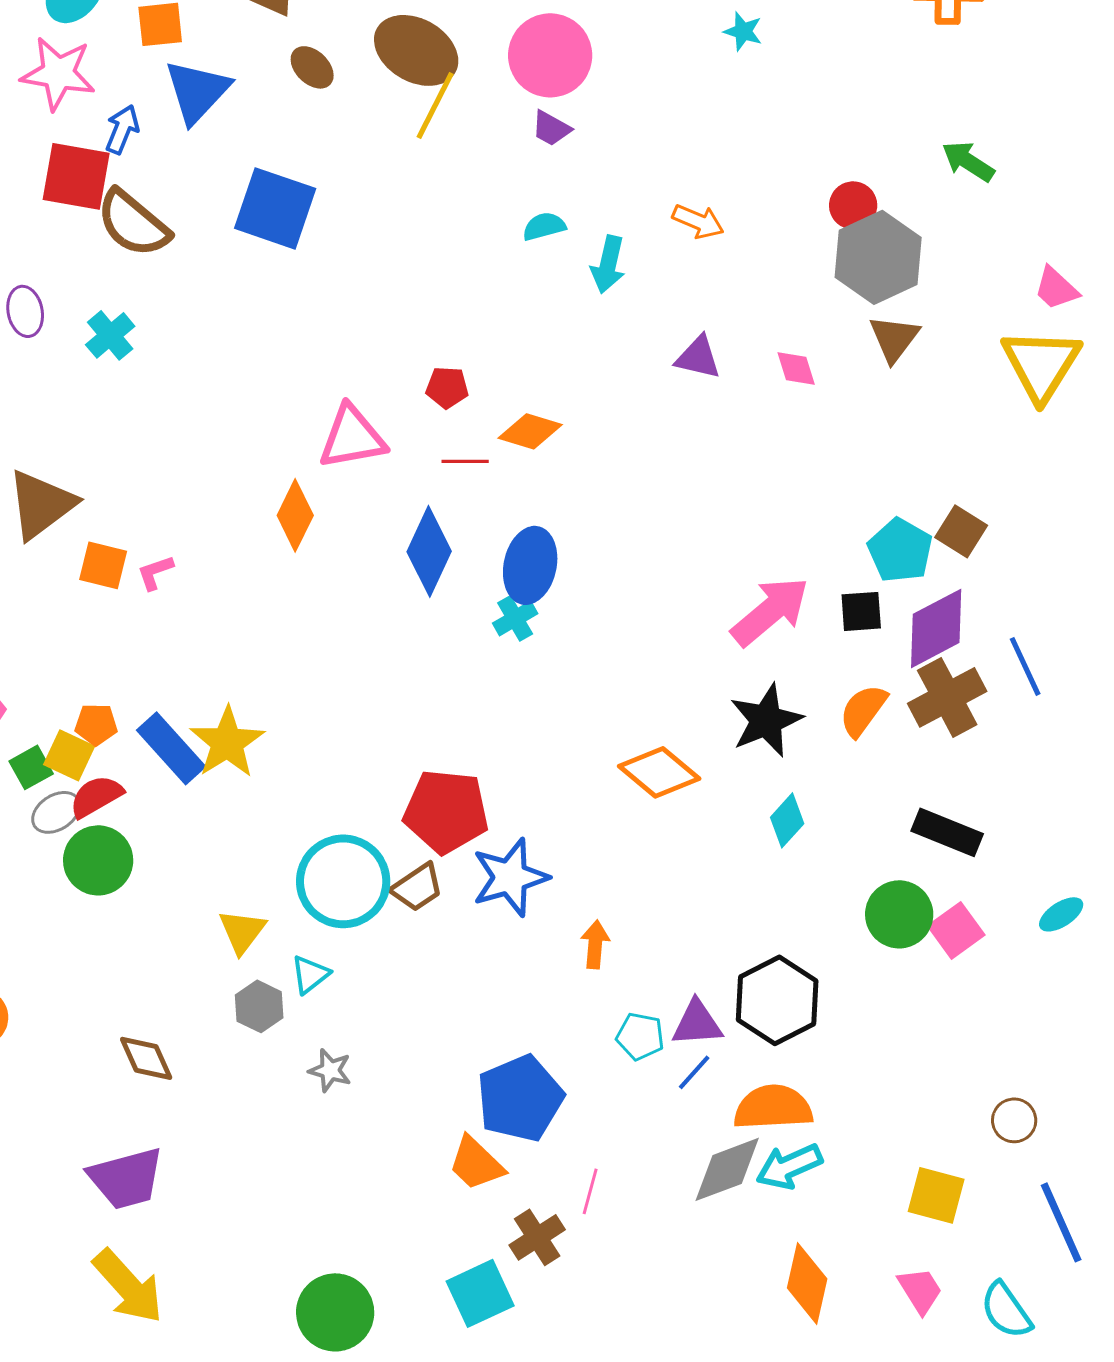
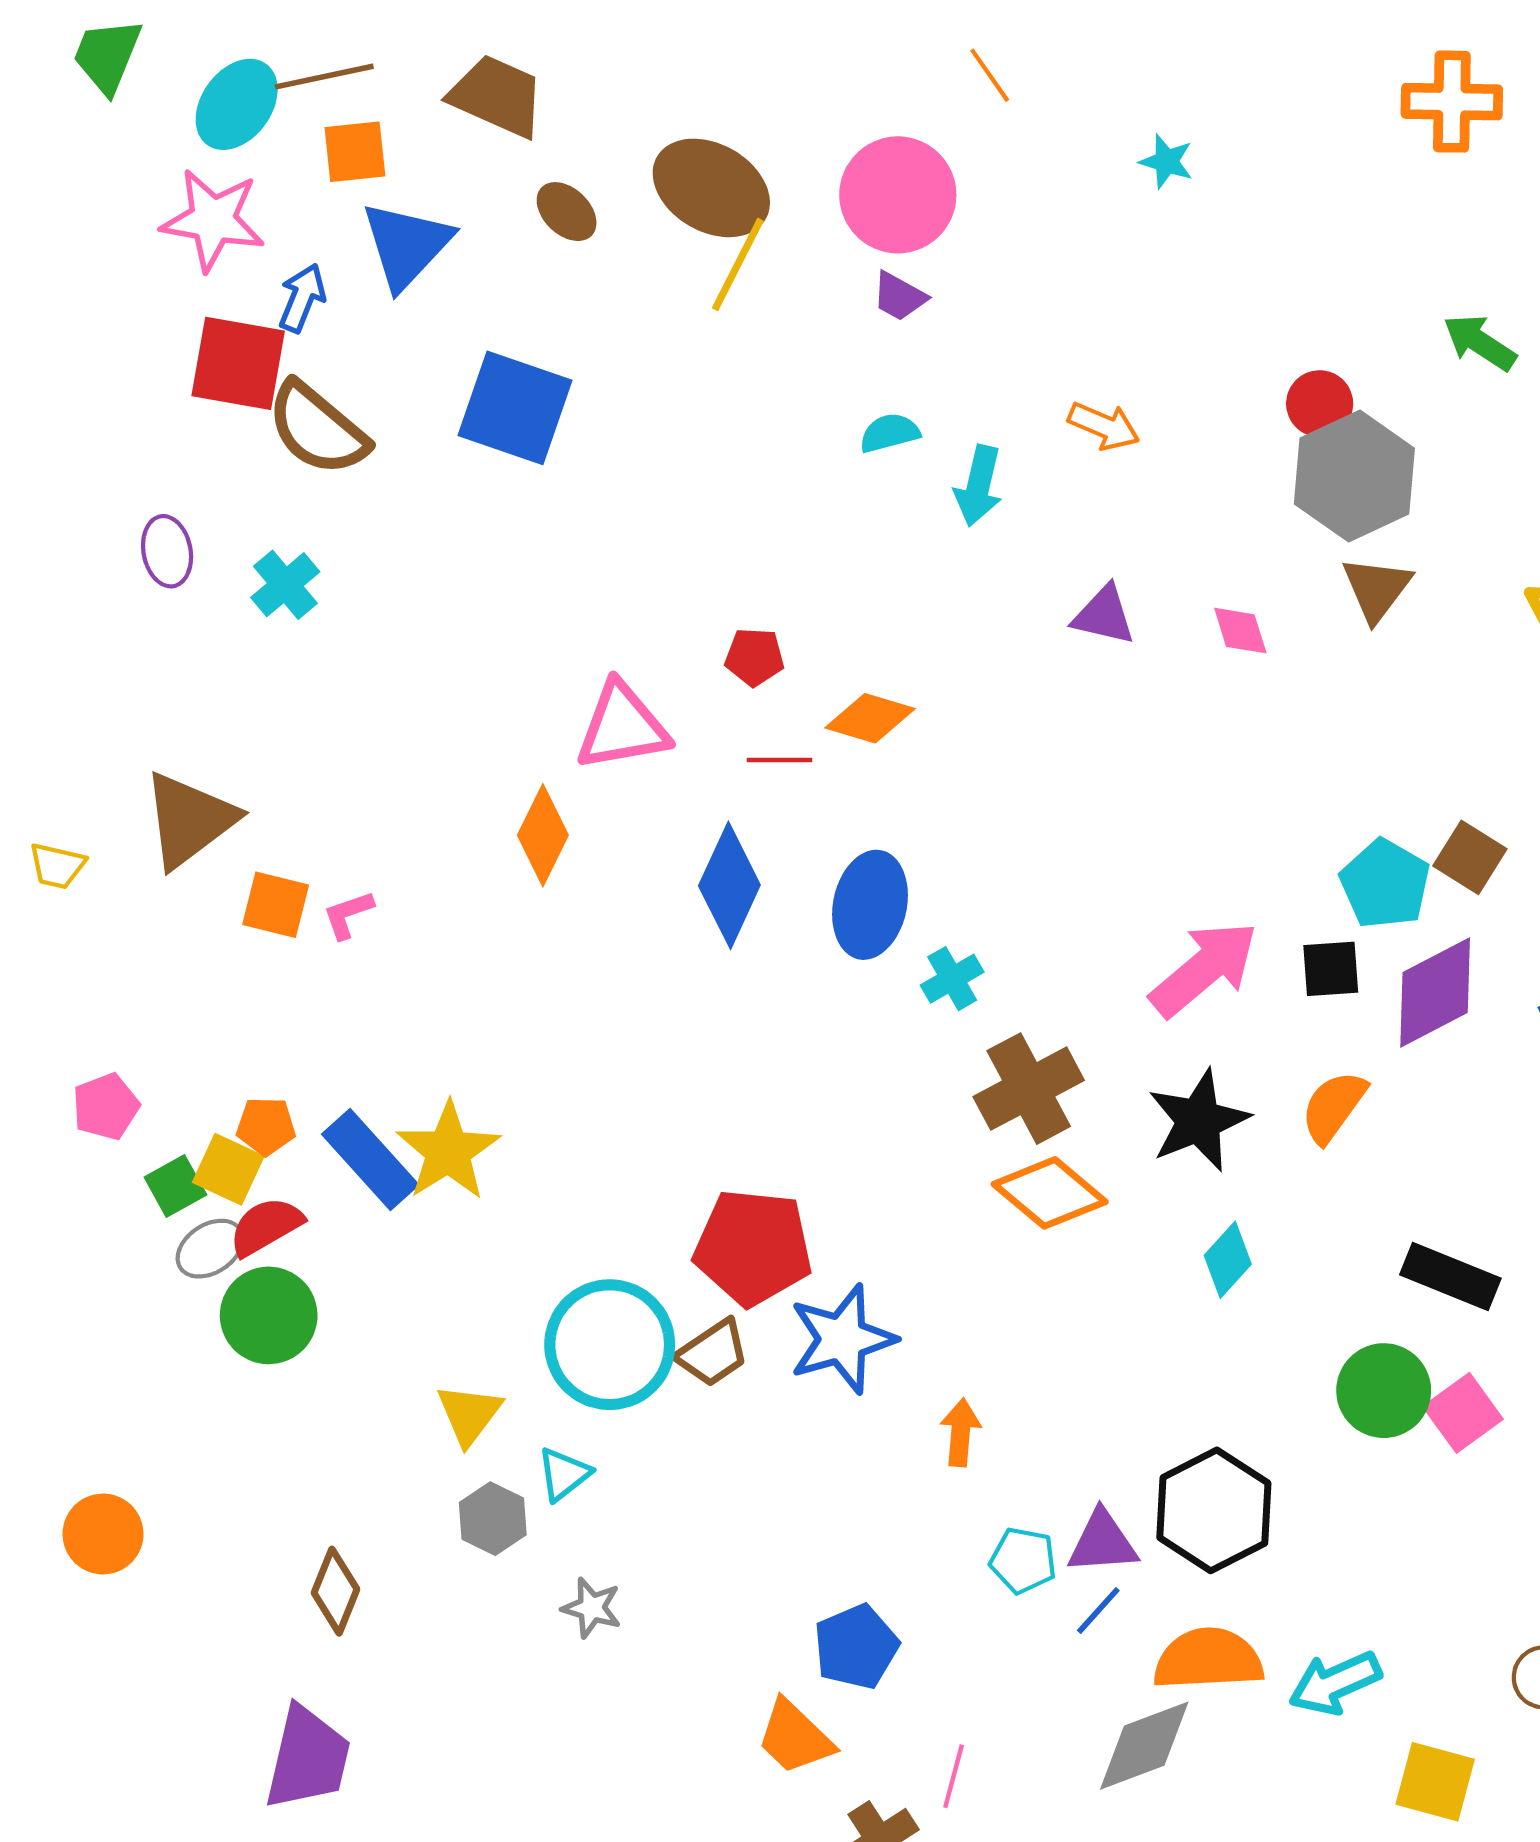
cyan cross: (515, 618) -> (952, 979), moved
brown cross: (947, 697) -> (1029, 1089), moved
brown diamond: (146, 1058) -> (335, 1591), turned 46
blue pentagon: (520, 1098) -> (856, 1647), size x0.7
cyan arrow: (789, 1166) -> (1335, 1683), moved
purple trapezoid: (126, 1178) -> (308, 1758), turned -62

